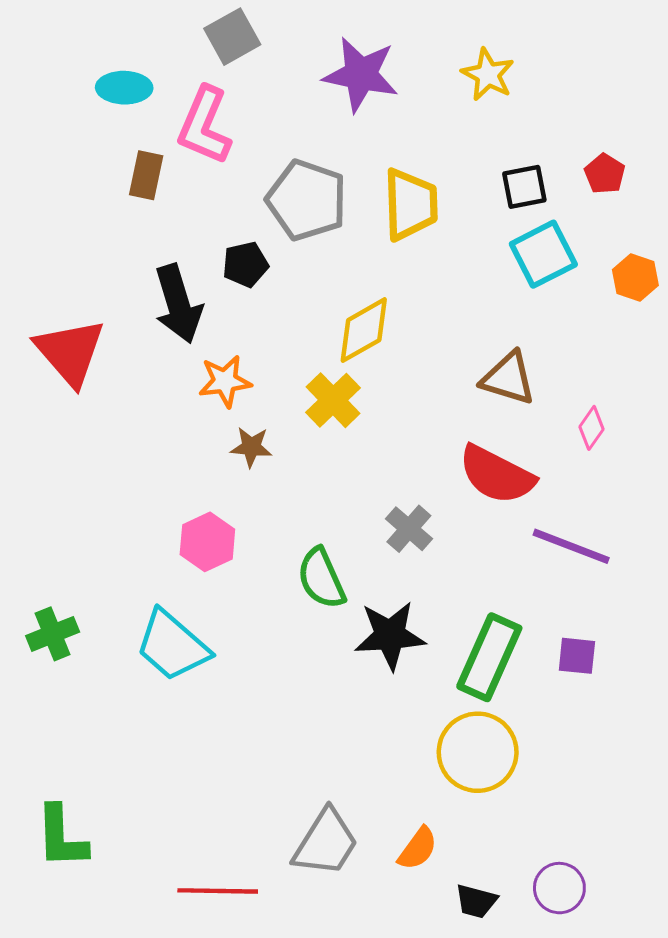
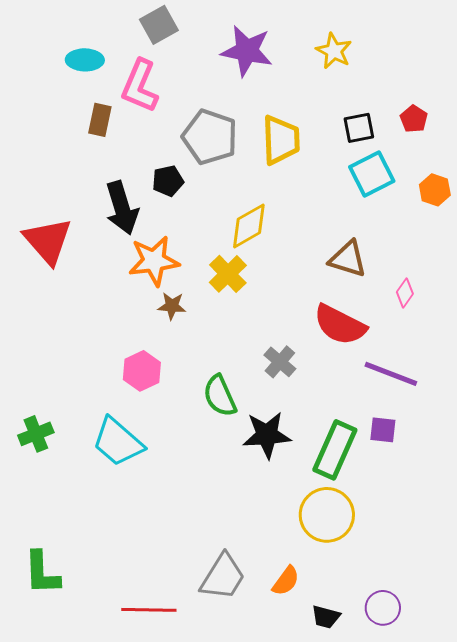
orange star: (225, 381) -> (154, 261), size x1.4
purple square: (577, 656) -> (383, 430), moved

